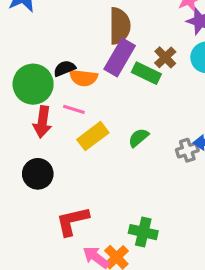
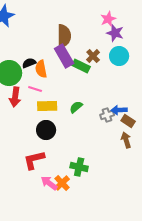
purple rectangle: (120, 57) -> (64, 56), turned -60
orange semicircle: (83, 78) -> (41, 69), turned 72
yellow rectangle: (93, 136) -> (47, 106), turned 36
black circle: (38, 174) -> (46, 130), moved

